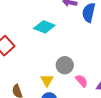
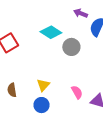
gray circle: (65, 65) -> (71, 47), moved

